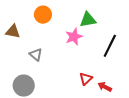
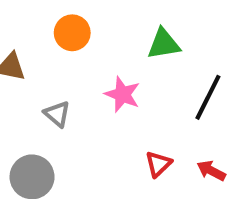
pink star: (74, 37) -> (122, 94), moved, turned -30
red arrow: (105, 87) -> (211, 171), moved

